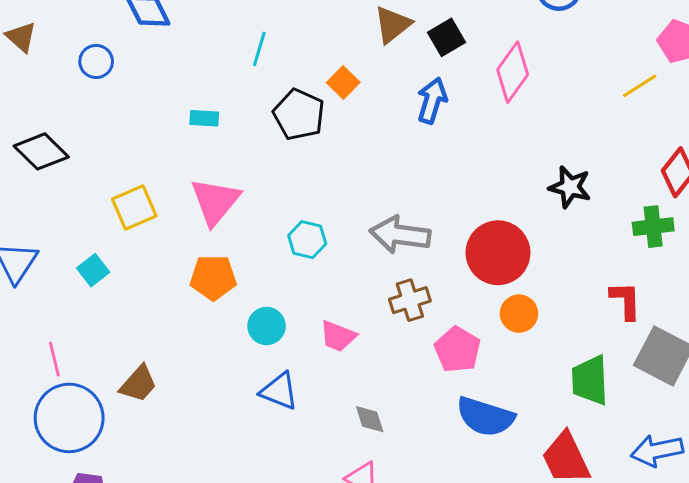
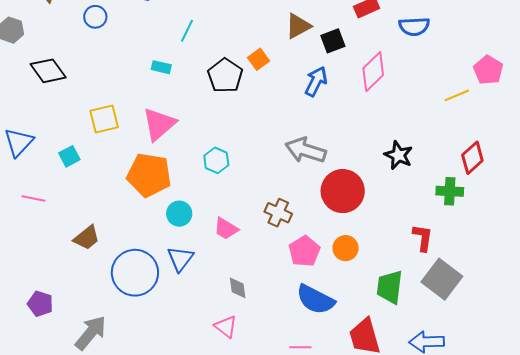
cyan line: (259, 49) -> (187, 31), moved
gray arrow: (400, 235) -> (306, 150), moved
orange pentagon: (213, 277) -> (149, 175), size x1.4
brown cross: (410, 300) -> (278, 213), turned 32
orange circle: (519, 314) -> (346, 248), moved
pink line: (54, 359) -> (33, 199), moved, turned -75
blue triangle: (279, 391) -> (180, 259), turned 36
blue circle: (69, 418) -> (135, 273), moved

